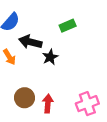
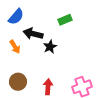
brown circle: (25, 98) -> (18, 82), moved

